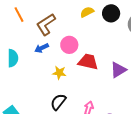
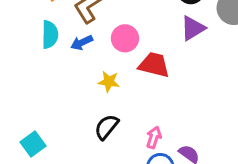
cyan semicircle: (13, 58) -> (50, 35), moved
purple triangle: (118, 70) -> (193, 28), moved

